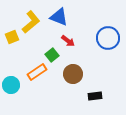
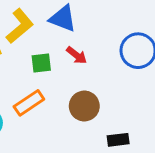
green square: (52, 55) -> (41, 63), moved, turned 32

